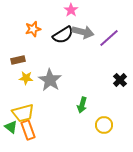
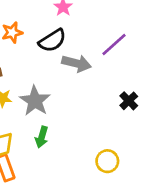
gray arrow: (83, 32) -> (76, 63), moved
green arrow: (82, 105) -> (42, 137), moved

